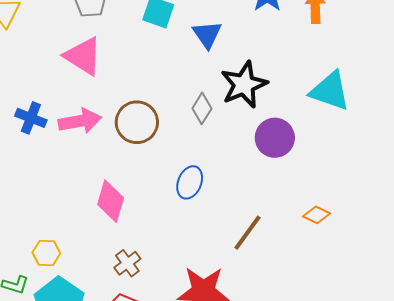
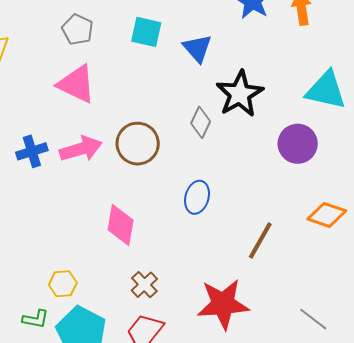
blue cross: (31, 118) -> (32, 151), turned -32
purple circle: (275, 138) -> (298, 144), moved
orange diamond: (317, 215) -> (327, 215), size x1.4

